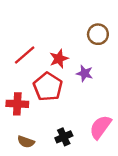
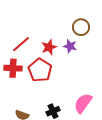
purple star: (85, 73) -> (70, 46), moved
red cross: (17, 104) -> (13, 68), moved

